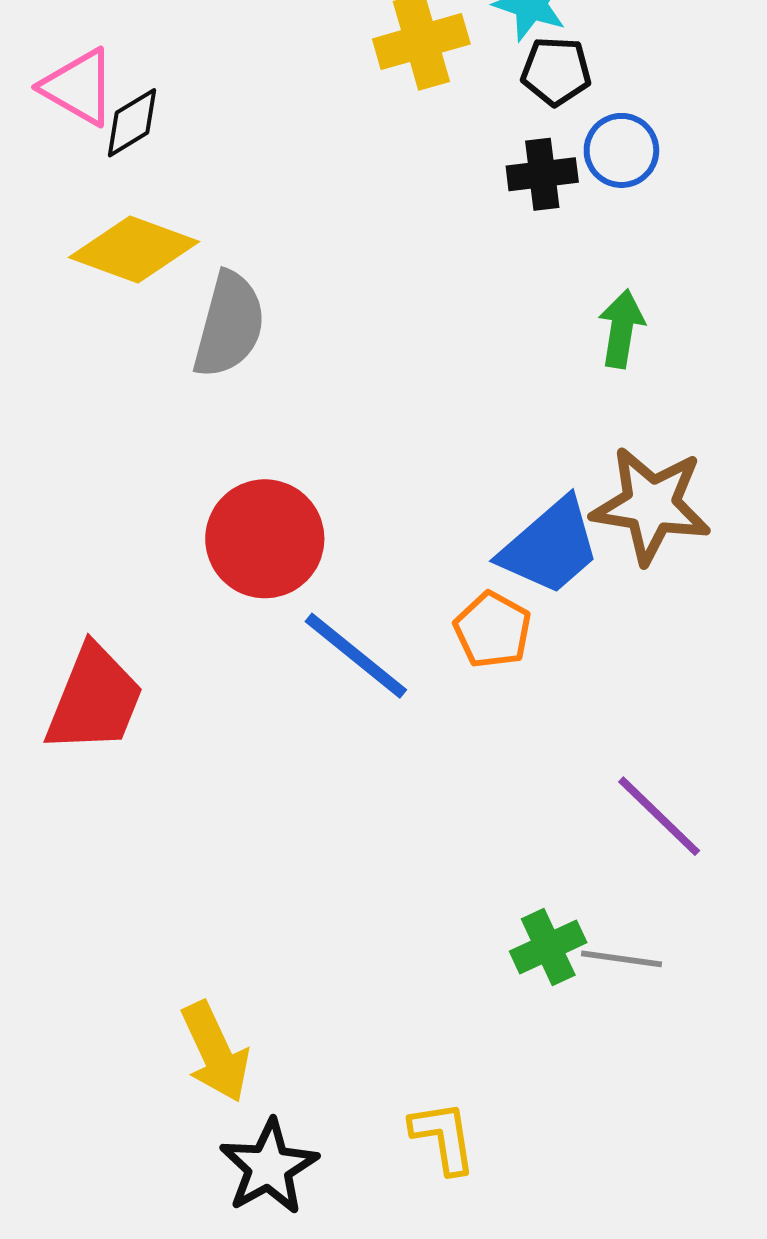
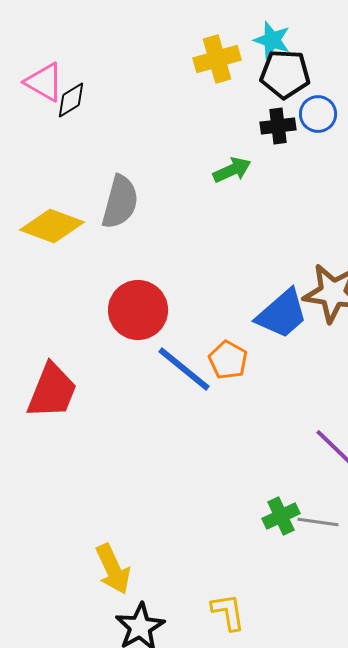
black pentagon: (556, 71) -> (285, 74), size x1.4
yellow diamond: (134, 250) -> (52, 226), moved
green arrow: (621, 329) -> (232, 170), moved, turned 57
orange pentagon: (493, 630) -> (228, 360), moved

